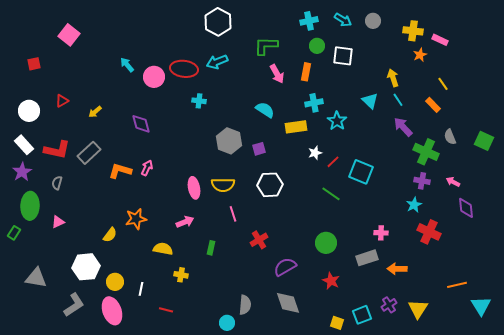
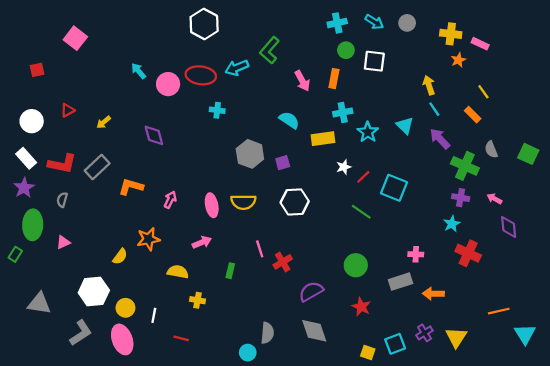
white hexagon: (218, 22) -> (204, 24), moved
green L-shape: (266, 46) -> (270, 50), moved, turned -50
cyan triangle: (370, 101) -> (405, 126), moved
pink arrow: (147, 168) -> (170, 200), moved
pink line: (233, 214) -> (260, 249), moved

